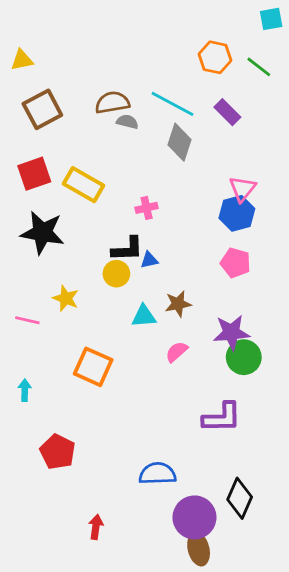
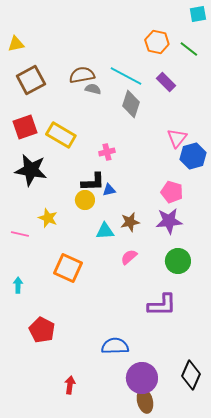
blue hexagon: (237, 213) -> (193, 156), moved
purple star: (231, 333) -> (169, 221), moved
black diamond: (240, 498) -> (191, 375), moved

